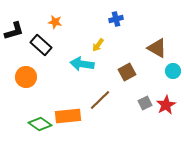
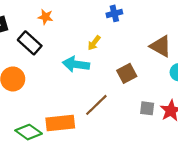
gray square: (145, 103) -> (147, 108), turned 32

